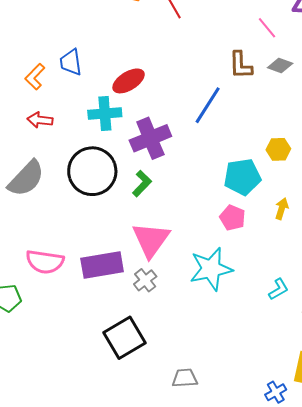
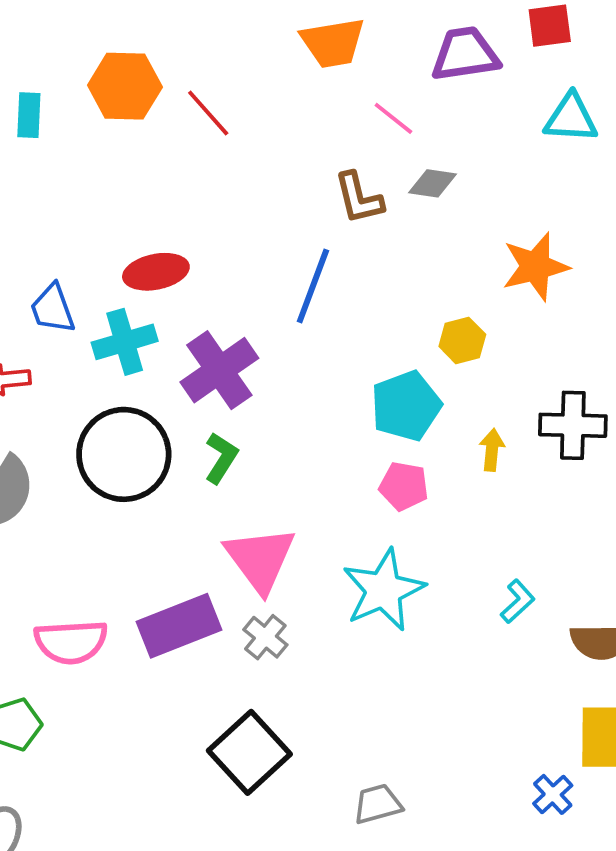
blue trapezoid: (71, 62) -> (53, 309), moved
red ellipse: (129, 81) -> (156, 272), turned 32

